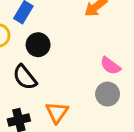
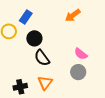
black semicircle: (25, 77) -> (42, 58), moved

